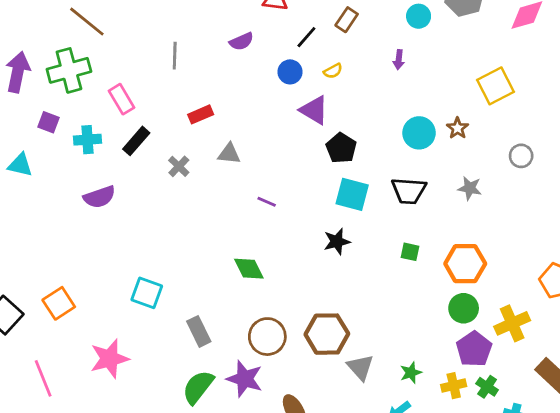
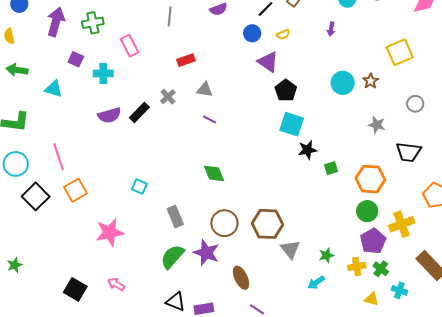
green cross: (69, 70) -> (93, 23), size x0.7
black rectangle: (136, 141) -> (139, 112), moved
black trapezoid: (409, 191) -> (409, 152), moved
purple line: (267, 202) -> (210, 120), moved
black star: (337, 242) -> (307, 150), moved
green square: (410, 252) -> (331, 168), turned -32
cyan square: (147, 293) -> (139, 187), size x0.7
pink line: (43, 378) -> (59, 157), moved

